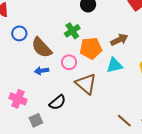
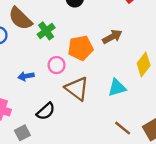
green cross: (72, 31) -> (46, 31), moved
brown semicircle: (42, 48) -> (20, 19), moved
cyan triangle: (114, 65) -> (117, 88), moved

